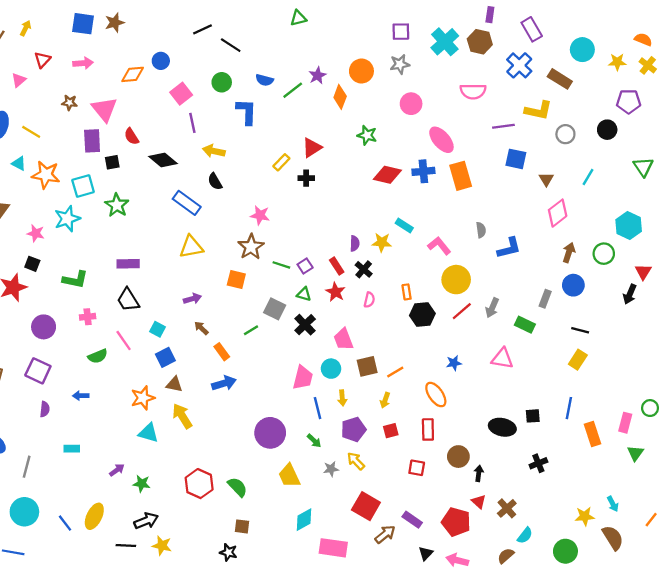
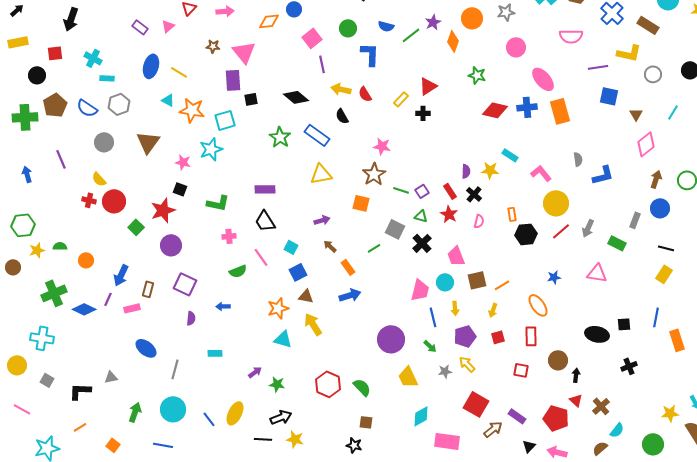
red semicircle: (131, 136) -> (365, 94), moved
green star: (117, 205) -> (280, 137), moved
purple circle: (44, 327) -> (171, 245), moved

